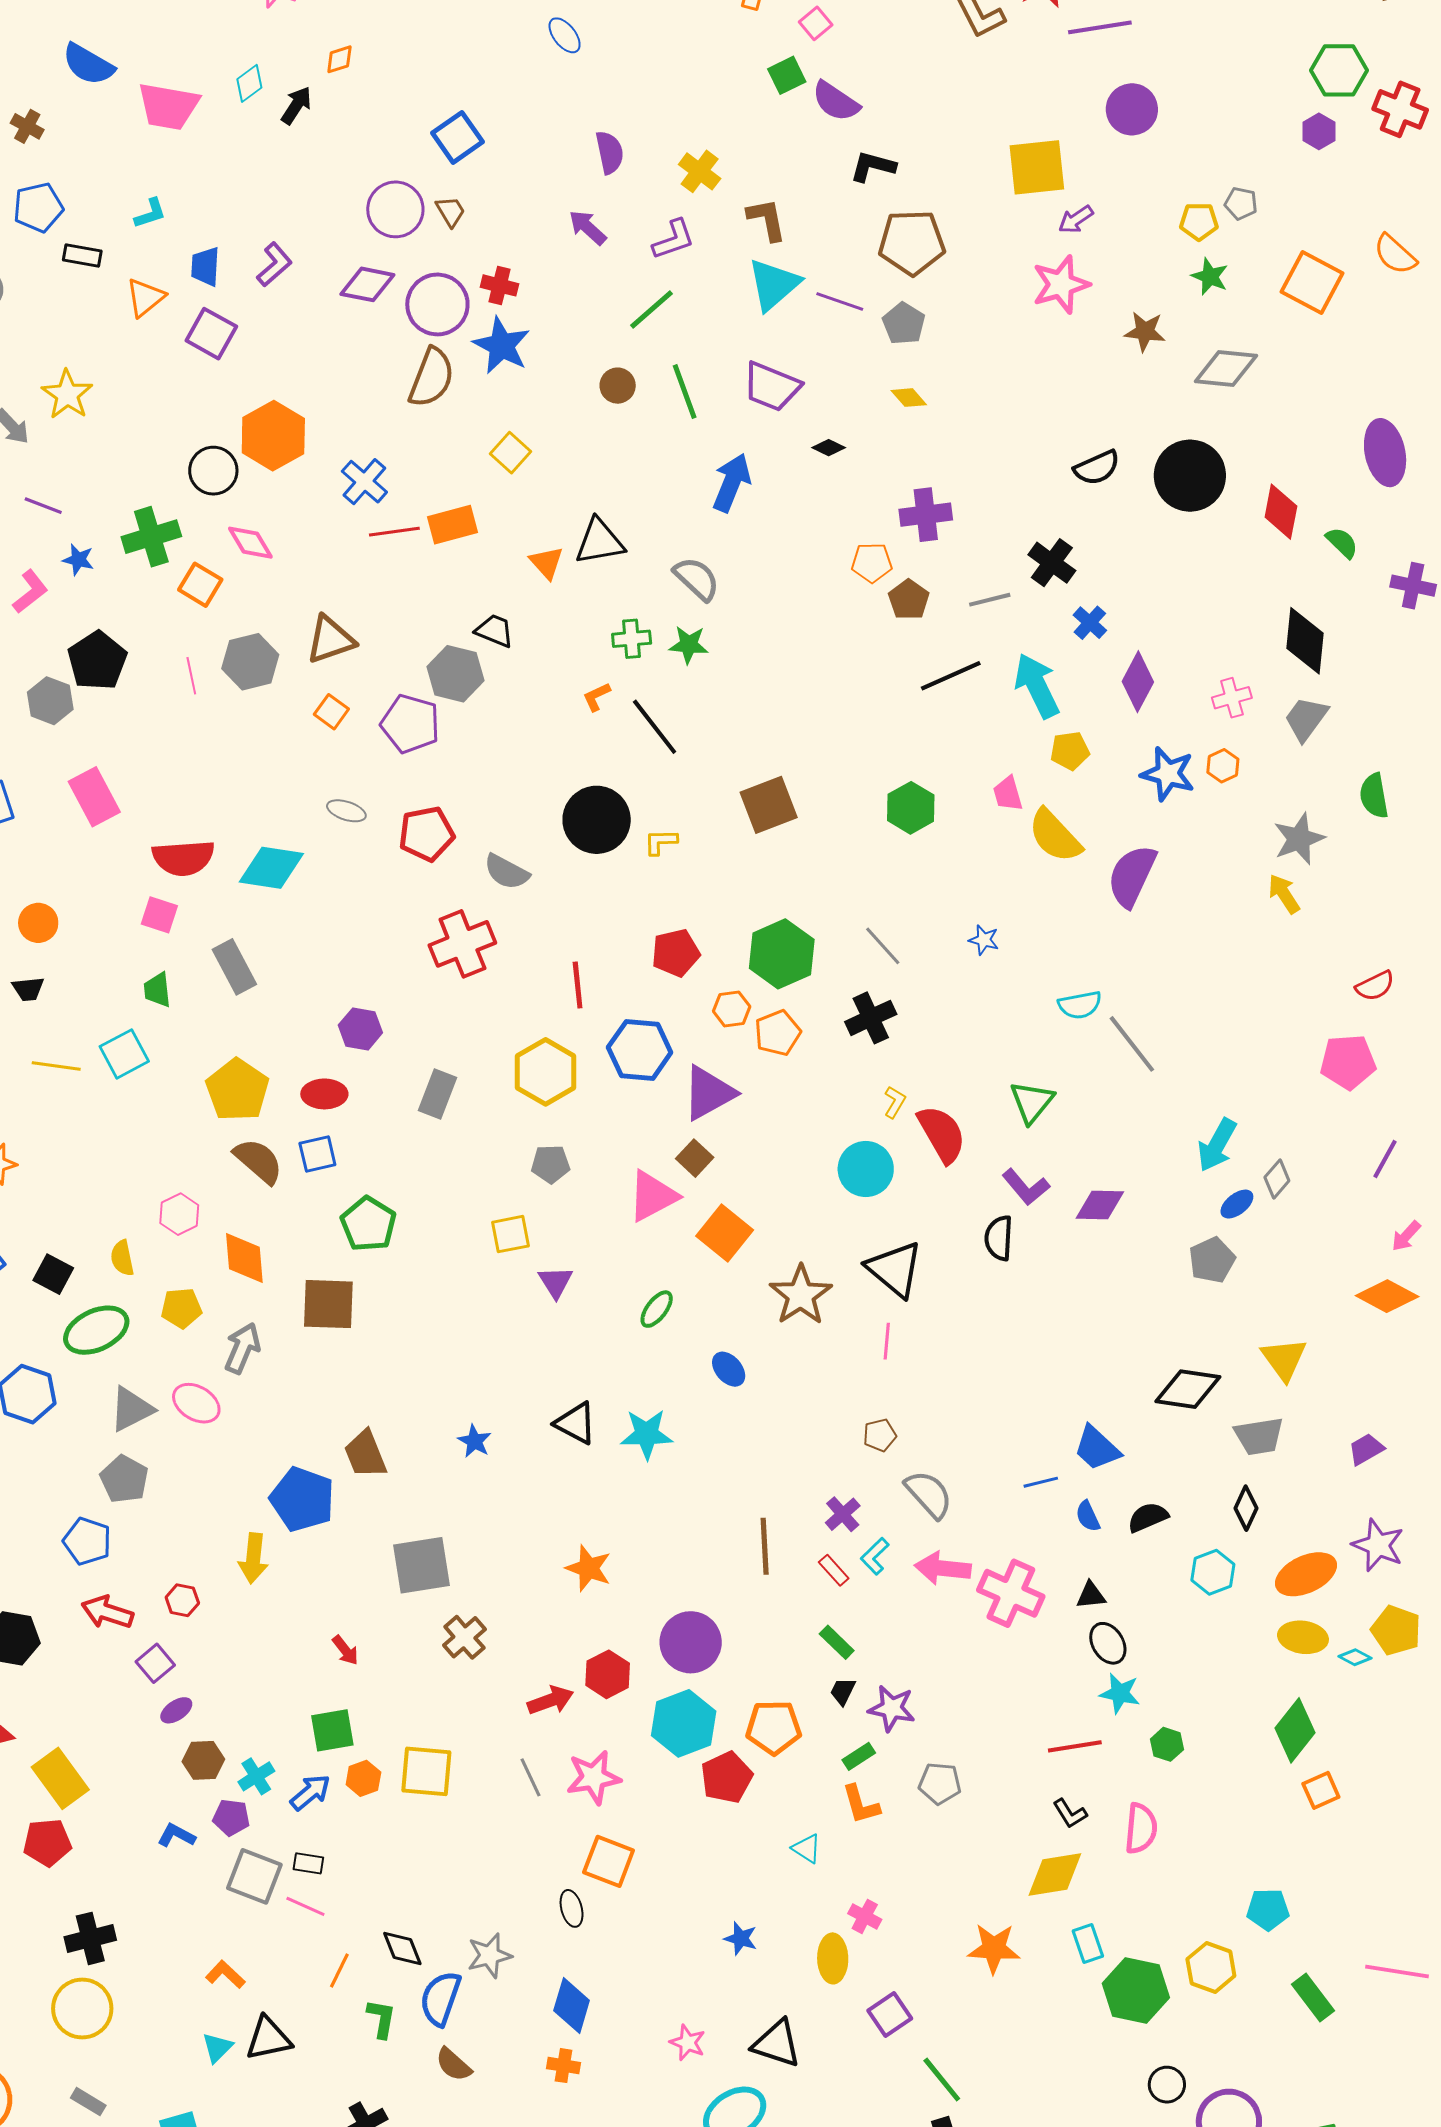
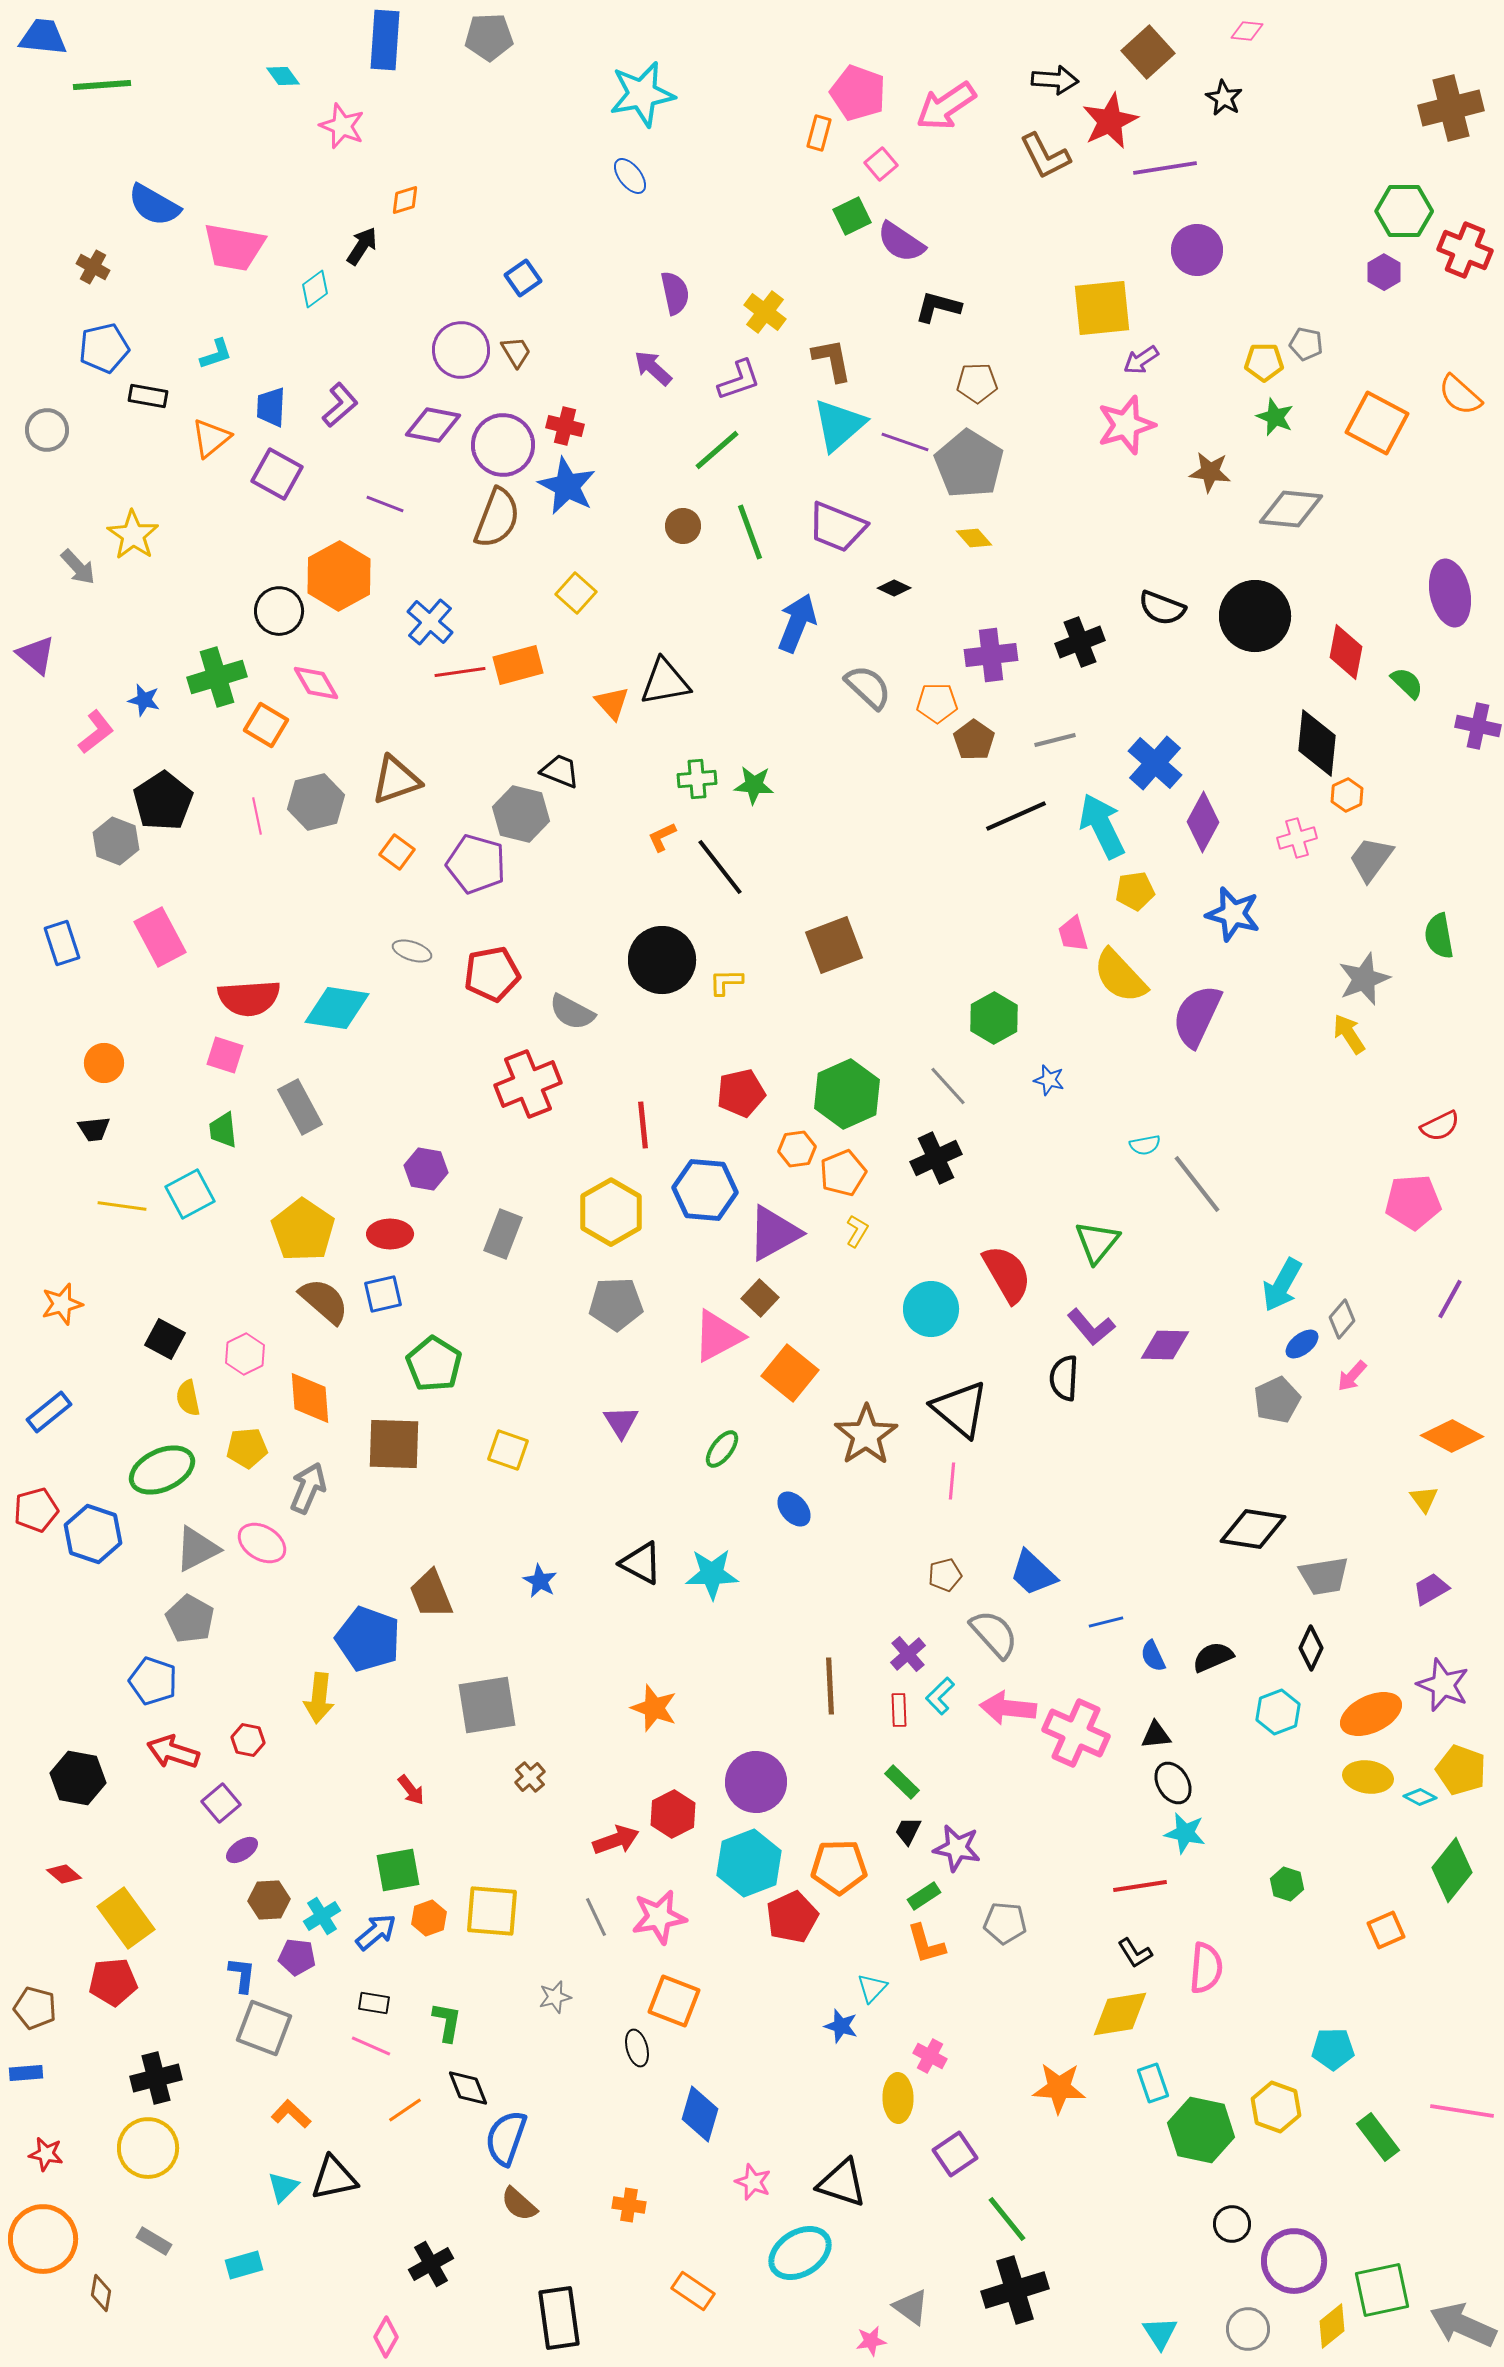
cyan diamond: (249, 83) -> (315, 289), moved
blue square: (457, 137) -> (523, 278), size x0.7
brown pentagon: (912, 242) -> (977, 383), size x0.6
gray pentagon: (904, 324) -> (969, 464), size x1.6
black semicircle: (1097, 468) -> (1162, 608), turned 45
purple line: (43, 506) -> (385, 504), moved
black cross: (1052, 563) -> (1080, 642), moved, turned 33
gray semicircle: (697, 579) -> (868, 687), moved
blue cross: (1090, 623) -> (1155, 763), size x1.6
black diamond: (1305, 641) -> (1317, 743), moved
orange hexagon: (1223, 766) -> (1347, 795), moved
green hexagon: (911, 808) -> (994, 1018), moved
cyan semicircle: (1080, 1005) -> (1145, 1145), size x0.7
yellow L-shape: (895, 1102) -> (857, 1231), moved
gray pentagon: (551, 1164) -> (616, 1304), size x1.4
yellow square: (511, 1234) -> (508, 1450), moved, turned 30
pink arrow: (1406, 1236) -> (1352, 1376), moved
black square: (53, 1274) -> (165, 1339), moved
yellow triangle: (1284, 1359) -> (1424, 1499), moved, size x0.6
blue trapezoid: (1097, 1448) -> (1033, 1573), moved
red rectangle: (834, 1570) -> (899, 1710), turned 40
brown cross: (464, 1637) -> (530, 1777), size x0.7
green diamond: (1295, 1730) -> (1452, 1870), moved
green hexagon: (1167, 1744) -> (1287, 1884), moved
blue L-shape: (176, 1835) -> (242, 1975), turned 69
cyan triangle: (807, 1848) -> (872, 1988), turned 40
gray square: (254, 1876) -> (264, 2028), moved
blue star: (741, 1938) -> (841, 2026), moved
gray star: (489, 1955) -> (555, 1997), moved, size x0.7
orange line: (339, 1970) -> (405, 2110), turned 30
blue diamond: (572, 2006) -> (700, 2114), moved
green L-shape: (381, 2019) -> (447, 2022), moved

